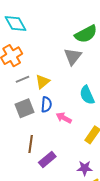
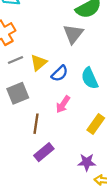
blue semicircle: (46, 104) -> (60, 73), moved, turned 42
pink arrow: (64, 118) -> (63, 104), turned -84
brown line: (31, 144) -> (36, 124), moved

